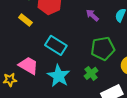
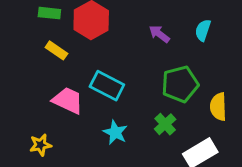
pink trapezoid: (28, 66) -> (68, 100), moved
cyan star: (59, 76) -> (115, 132), size x0.7

